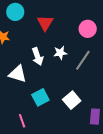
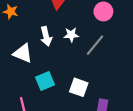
white square: (72, 100) -> (79, 87), turned -36

